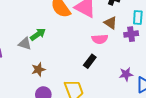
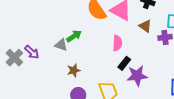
pink semicircle: (100, 39) -> (117, 43), moved, turned -84
purple star: (126, 74) -> (137, 76), moved, size x1.5

